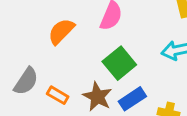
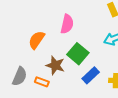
brown star: (97, 97) -> (55, 65), moved

